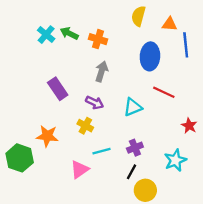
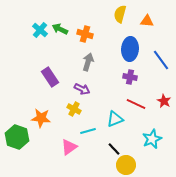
blue line: (186, 45) -> (161, 60), moved, turned -30
red line: (164, 92) -> (136, 104), moved
cyan triangle: (133, 107) -> (115, 119), moved
red star: (189, 126) -> (164, 101), moved
purple cross: (135, 148) -> (130, 77), moved, turned 32
black line: (131, 172) -> (114, 149), turned -72

